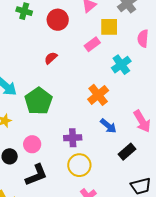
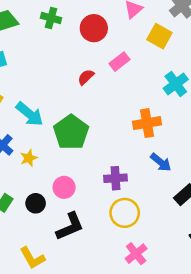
yellow square: (109, 27) -> (159, 36), turned 30
pink rectangle: (92, 44) -> (120, 62), moved
orange cross: (98, 95) -> (147, 123), turned 30

